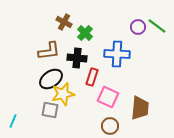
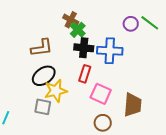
brown cross: (64, 22) -> (71, 20), moved
black cross: (77, 58) -> (84, 48), moved

